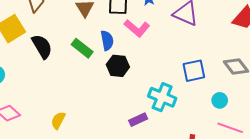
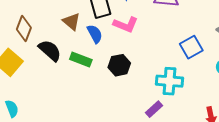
blue semicircle: (107, 40) -> (95, 34), moved
black semicircle: (42, 46) -> (50, 50), moved

